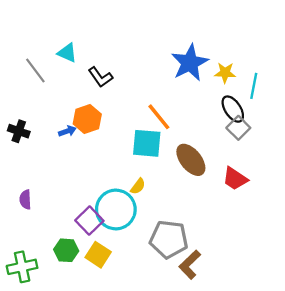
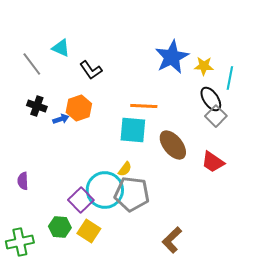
orange line: (159, 117) -> (144, 106), turned -48
black cross: (19, 131) -> (37, 106), moved
gray pentagon: (169, 239) -> (132, 194), moved

